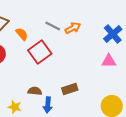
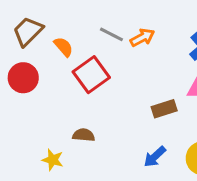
brown rectangle: (70, 89) -> (164, 109), moved
blue arrow: (48, 105) -> (155, 157), moved, turned 42

